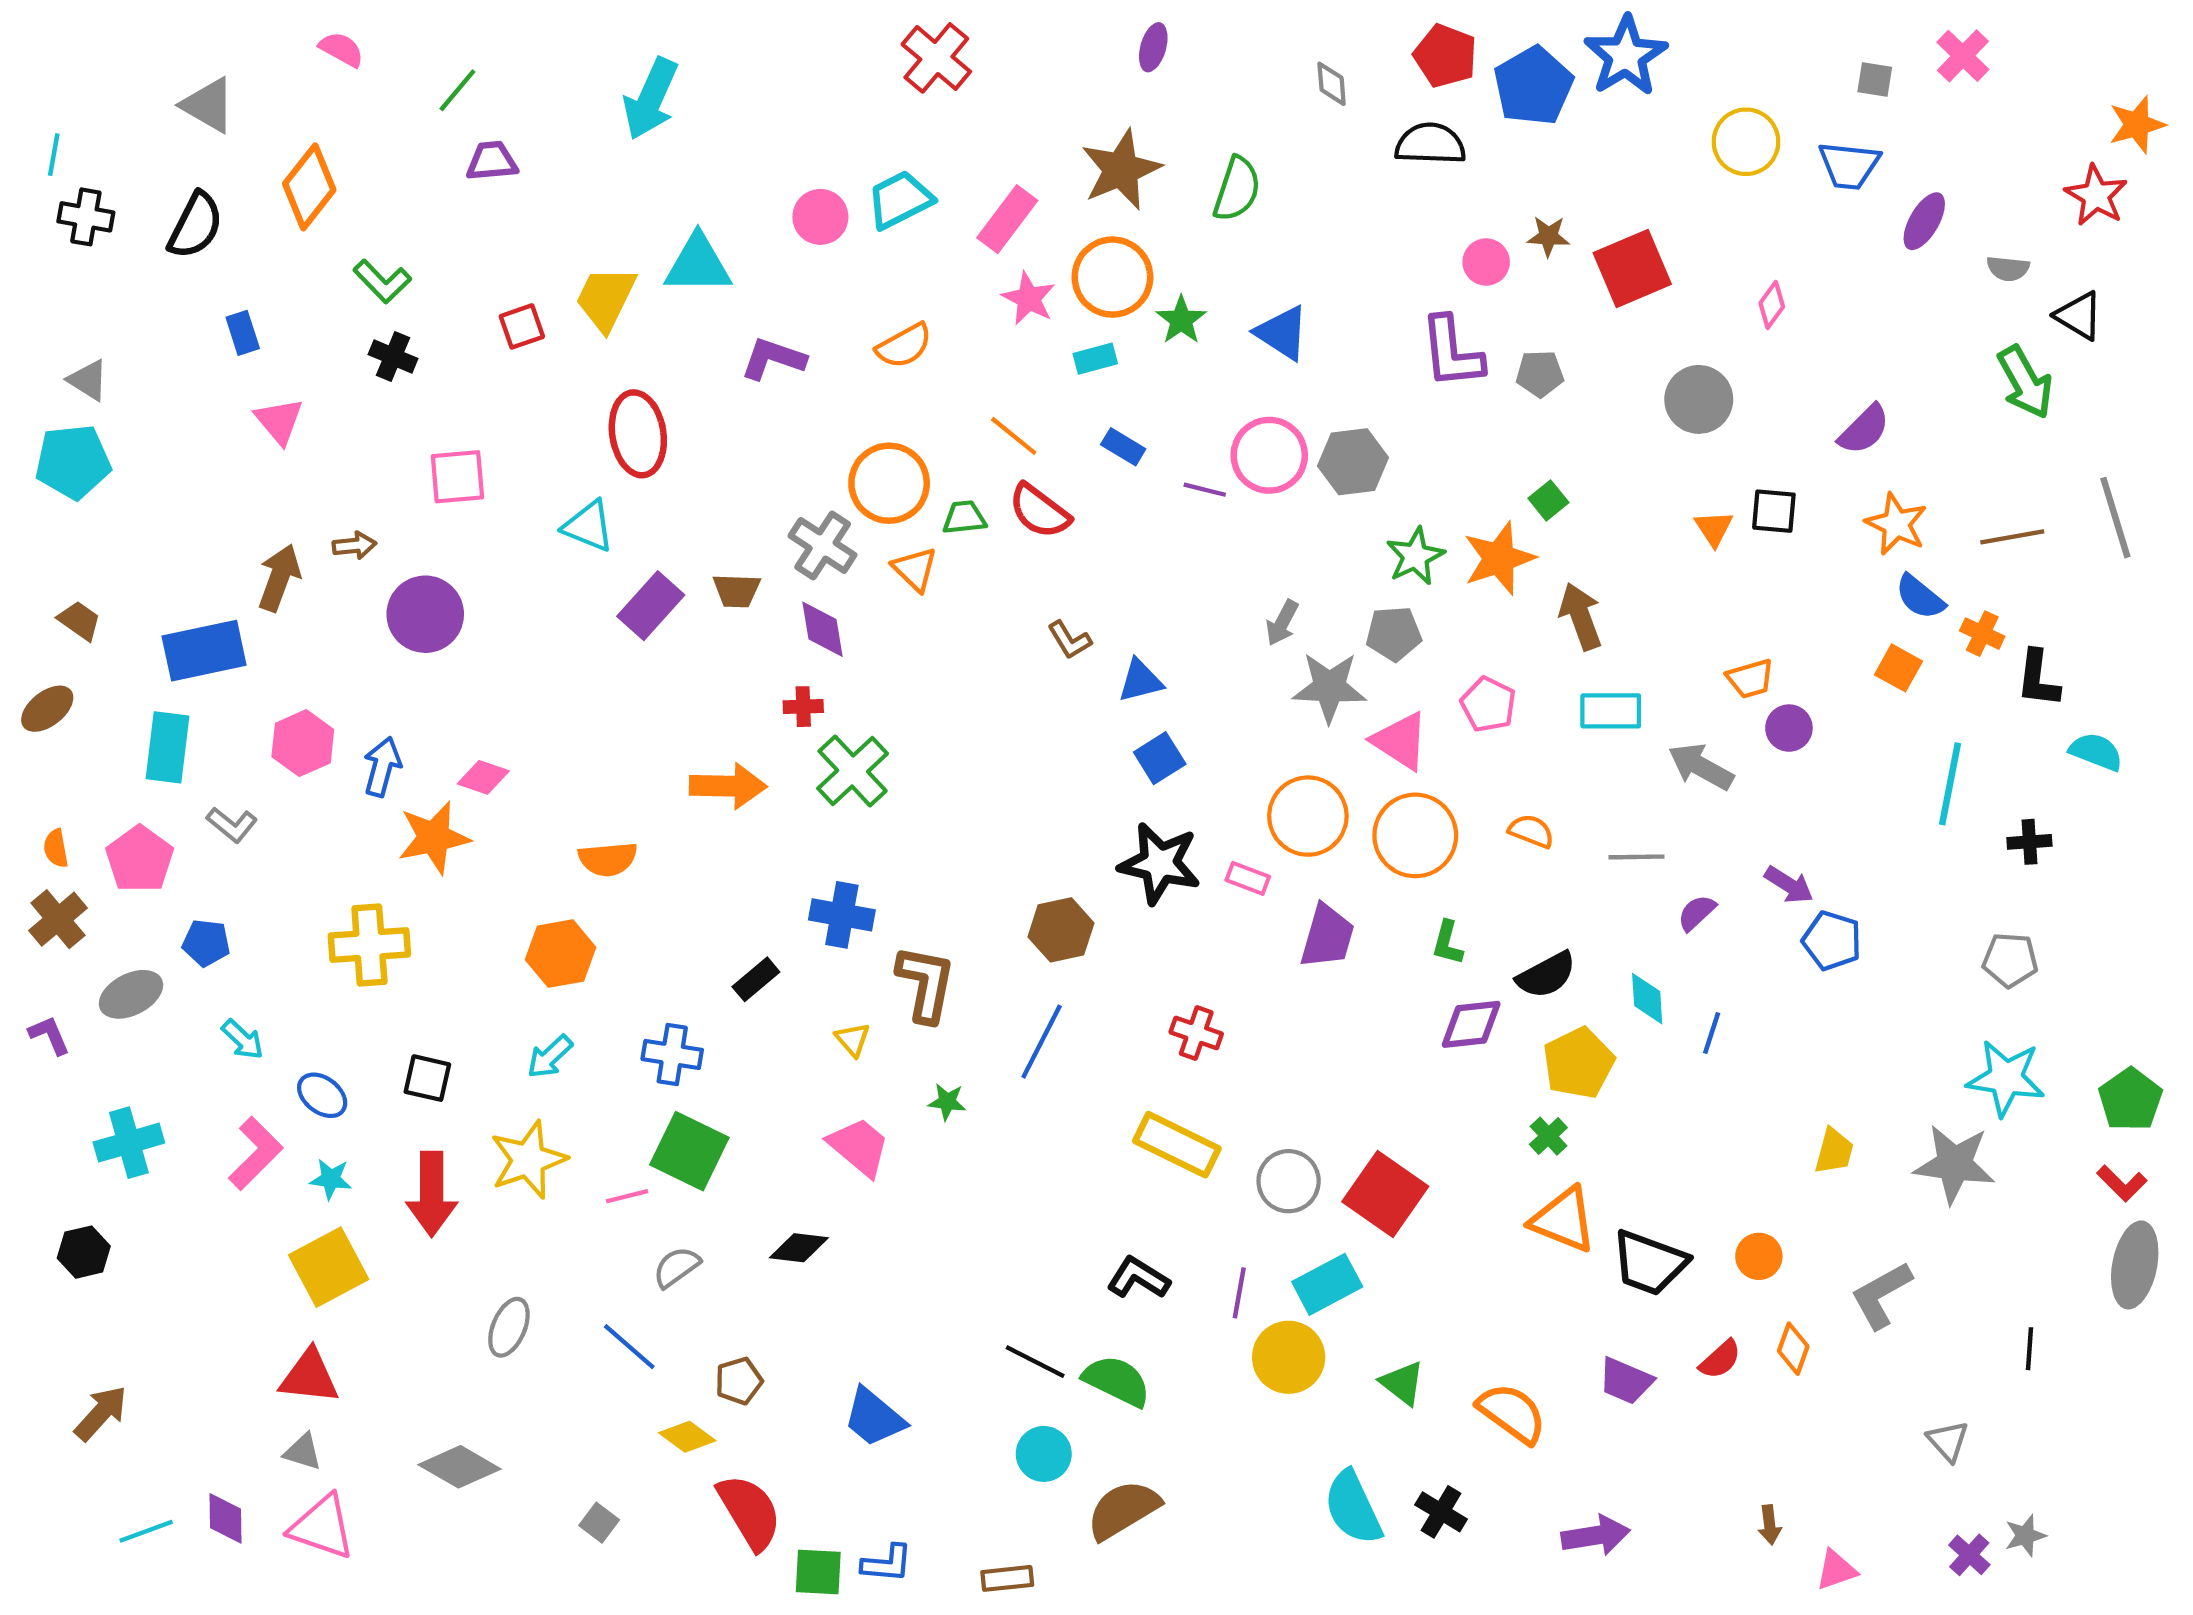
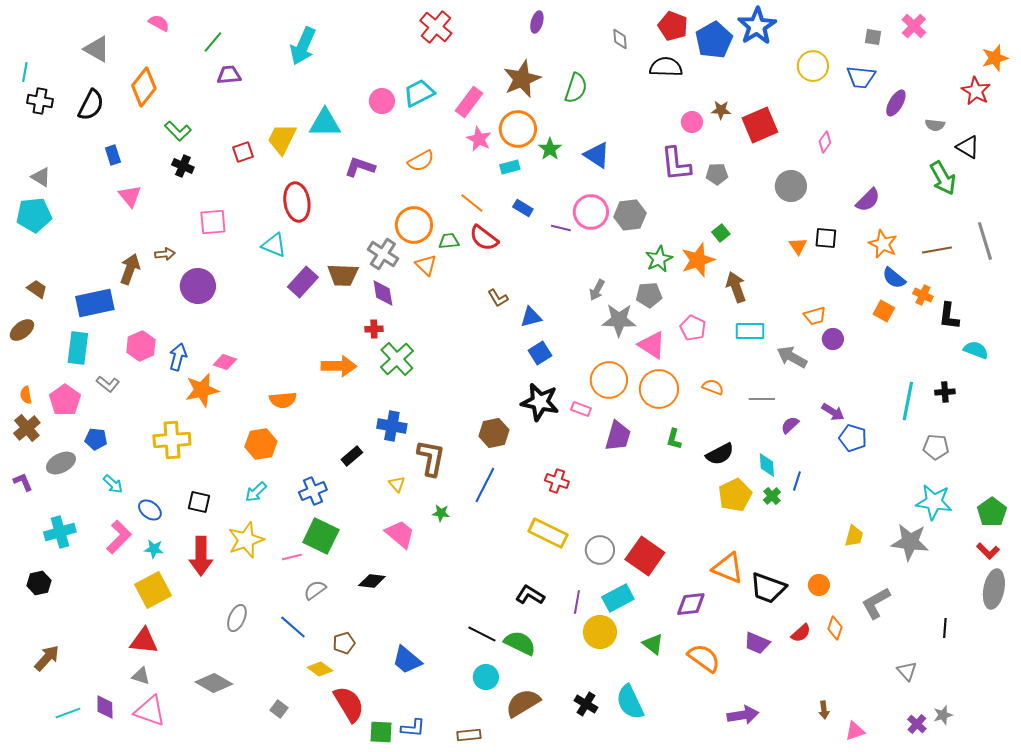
brown trapezoid: (737, 591) -> (343, 275), size x1.4
cyan line: (1950, 784) -> (908, 401), moved
purple diamond: (1471, 1024) -> (691, 604), moved
blue cross: (672, 1054) -> (313, 491), turned -32
green cross: (1548, 1136) -> (772, 496), moved
black cross: (1441, 1512) -> (586, 704), moved

